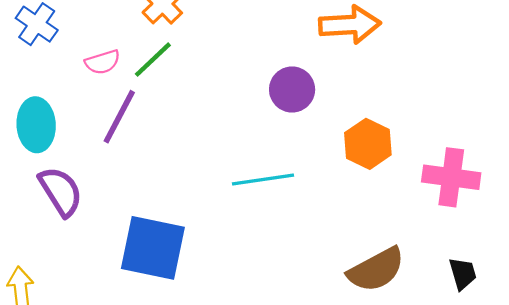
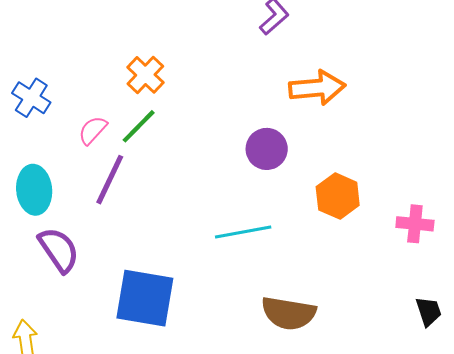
pink semicircle: (103, 62) -> (93, 130), turned 152
pink cross: (451, 177) -> (415, 224), size x0.7
brown semicircle: (376, 270) -> (289, 313), moved, turned 40

